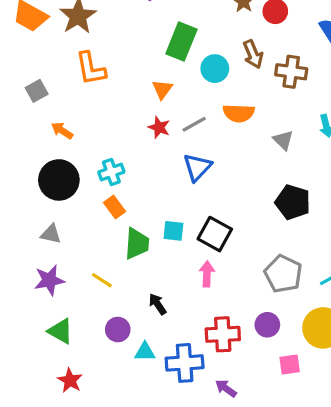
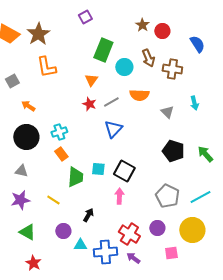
black arrow: (158, 304) -> (88, 215), turned 64
red cross: (223, 334) -> (129, 234), turned 35
purple arrow: (226, 388) -> (133, 258), moved

